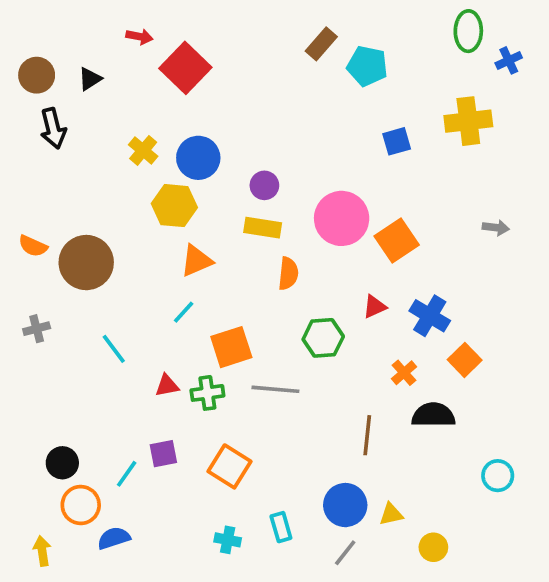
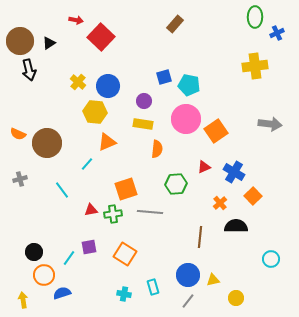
cyan pentagon: (367, 66) -> (189, 85), moved
brown circle: (37, 75) -> (20, 41), size x1.4
blue square: (397, 141) -> (164, 77), moved
gray arrow: (496, 228) -> (270, 124), size x1.6
cyan line: (184, 312) -> (87, 164), moved

